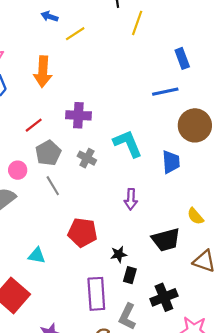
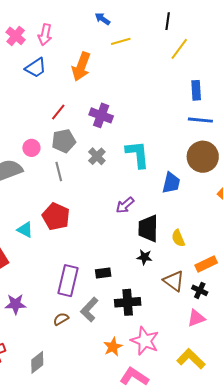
blue rectangle: (182, 58) -> (196, 90), moved
blue line: (165, 92) -> (200, 120), moved
red line: (34, 125) -> (58, 112), turned -30
purple arrow: (131, 199) -> (125, 205), turned 30
red pentagon: (82, 232) -> (56, 217), moved
black trapezoid: (166, 240) -> (148, 228), moved, turned 88
black star: (119, 254) -> (145, 257), moved
black rectangle: (130, 275) -> (103, 273), turned 49

